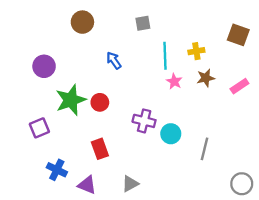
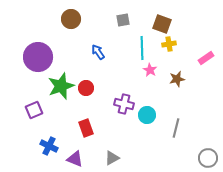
brown square: (238, 35) -> (162, 24), moved
purple circle: (44, 66) -> (38, 57), size x1.5
brown star: (206, 78) -> (177, 79), moved
pink rectangle: (239, 86) -> (206, 58), moved

